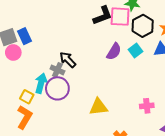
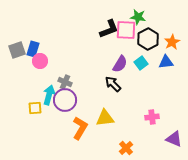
blue rectangle: (25, 36) -> (33, 49), turned 42
pink circle: (13, 52) -> (40, 61), moved
black arrow: (68, 60) -> (113, 84), moved
yellow square: (27, 97) -> (35, 108), turned -32
orange L-shape: (25, 117) -> (80, 128), moved

